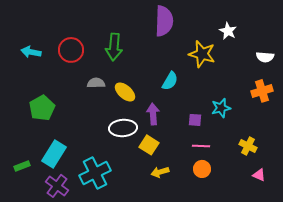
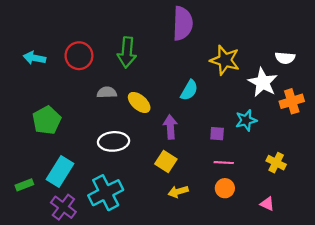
white star: (228, 31) -> (263, 82), moved, size x1.5
white semicircle: (265, 57) -> (285, 58), moved
white ellipse: (123, 128) -> (114, 141), moved
pink triangle: (259, 175) -> (267, 204), moved

